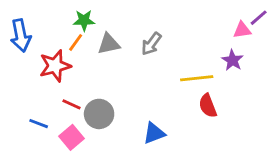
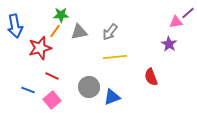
yellow line: (197, 78) -> (115, 57), moved
gray circle: (99, 114) -> (89, 87), moved

